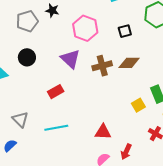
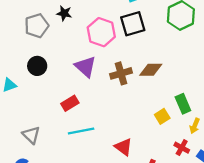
black square: (125, 31) -> (133, 24), moved, size x1.6
cyan line: (56, 128) -> (81, 131), moved
red triangle: (103, 132) -> (123, 147), turned 36

